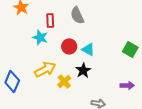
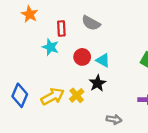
gray semicircle: (77, 15) -> (91, 23), turned -36
yellow arrow: (45, 69) -> (53, 96), moved

